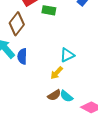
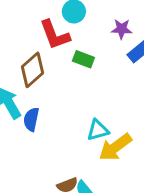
yellow arrow: (57, 73) -> (115, 147), moved, size x1.6

